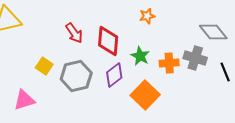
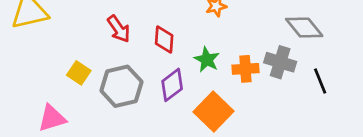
red diamond: (108, 41) -> (164, 40), size x0.7

